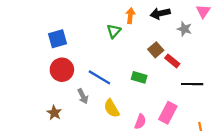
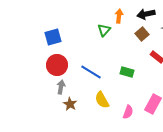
brown square: (156, 50) -> (142, 34), moved
gray arrow: (83, 96) -> (61, 87), moved, turned -144
brown star: (54, 113) -> (70, 104), moved

